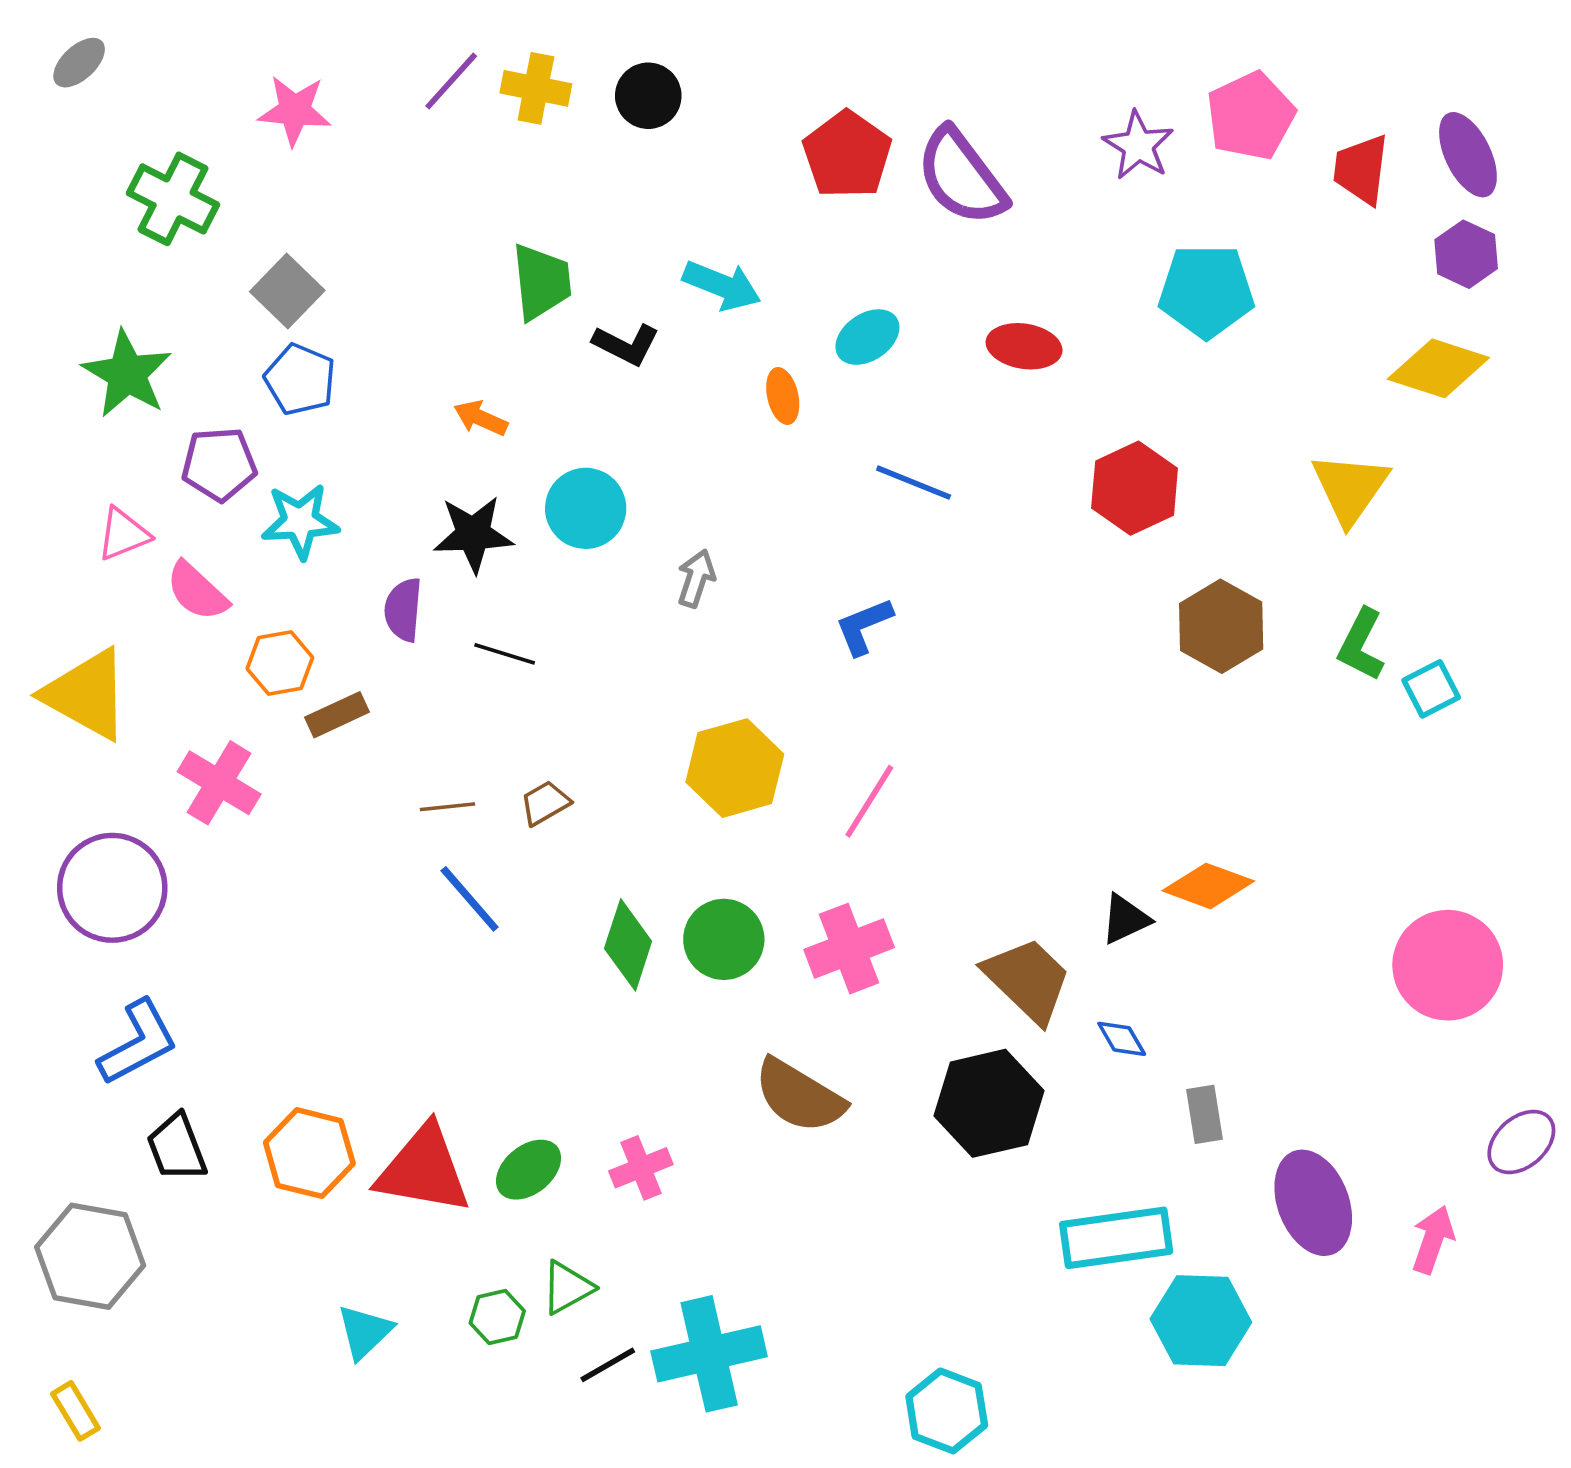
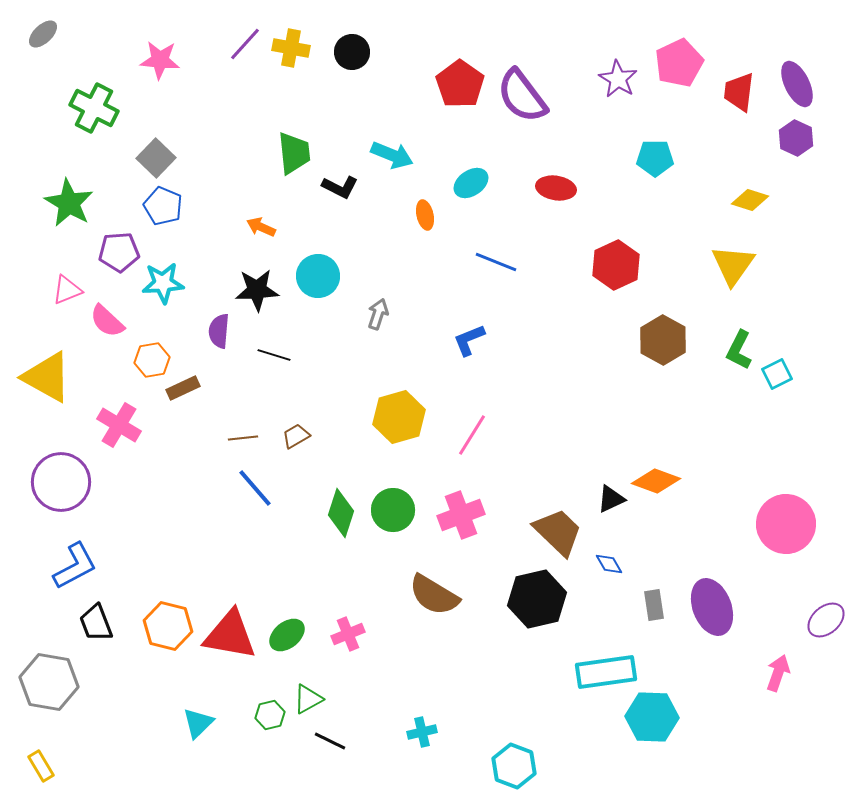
cyan pentagon: (1206, 291) -> (655, 158), size x0.7
yellow diamond: (1438, 368) -> (750, 200), moved, size x0.7
purple ellipse: (1313, 1203) -> (712, 607), moved
cyan cross: (709, 1354) -> (422, 732), moved, size x0.5
black line: (608, 1365) -> (330, 741), turned 56

